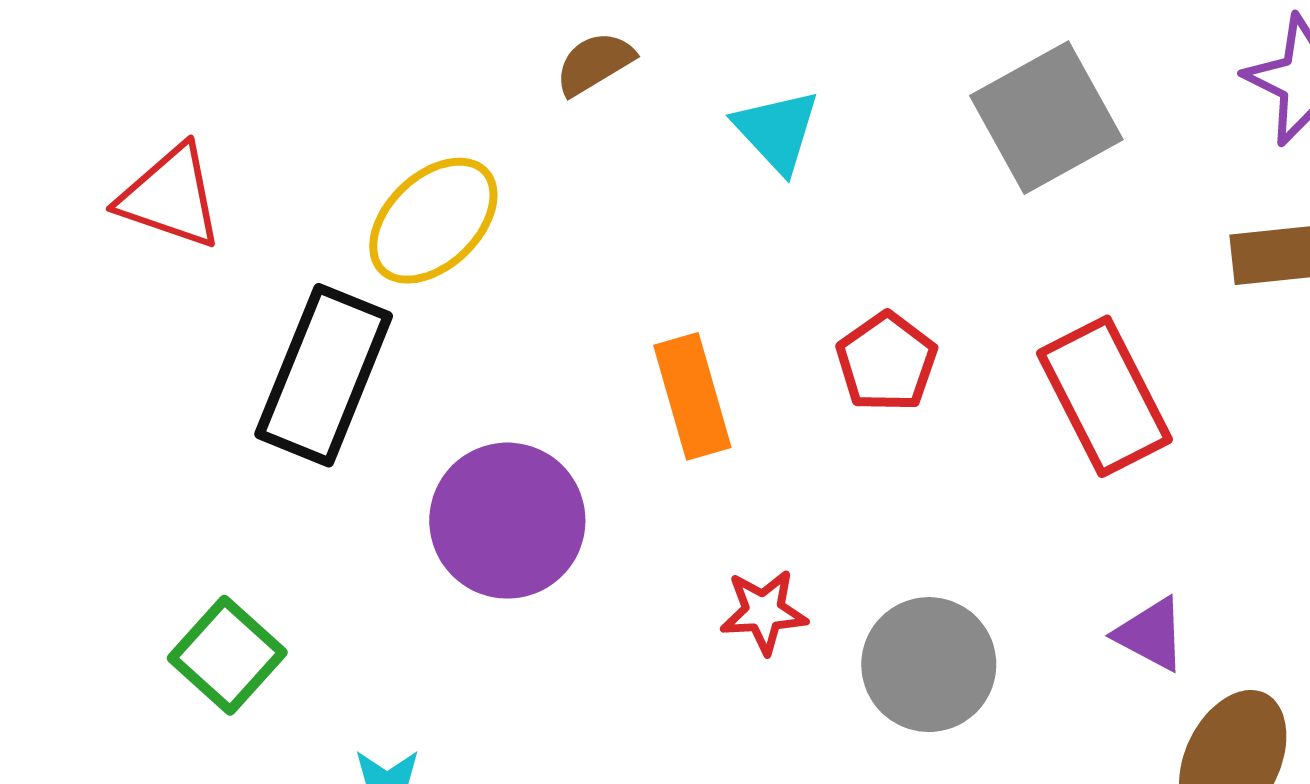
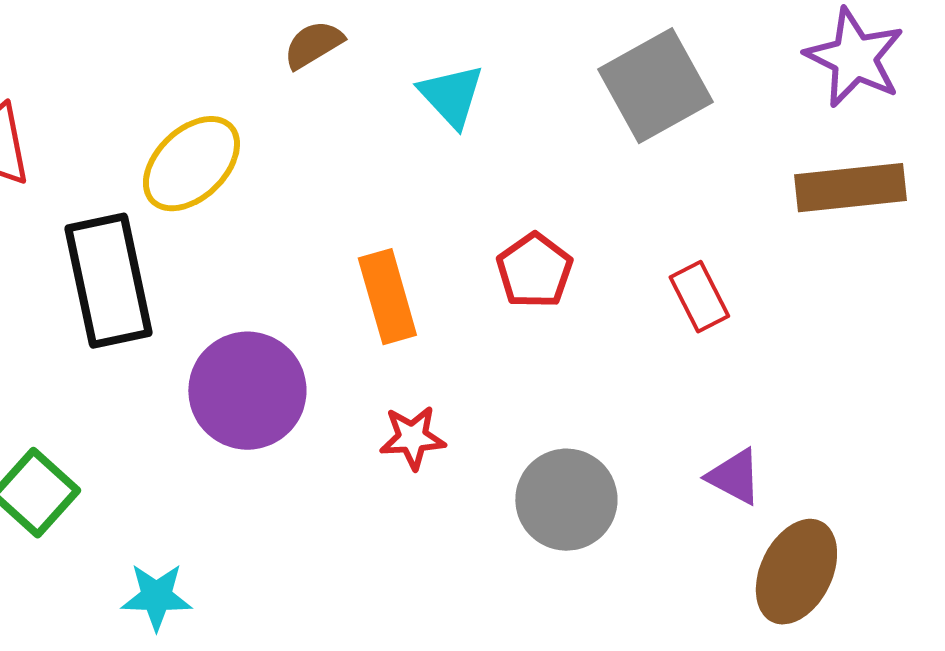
black rectangle: (324, 375) -> (108, 281), turned -34
red rectangle: (1105, 396) -> (699, 297), size x0.6
red star: (764, 612) -> (412, 438), moved

